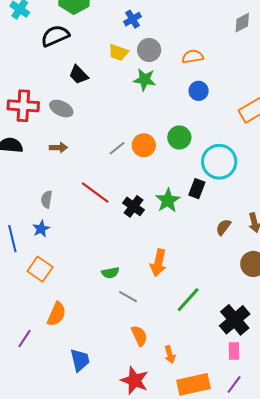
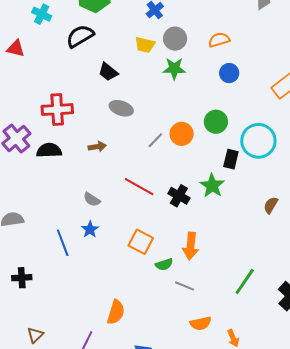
gray ellipse: (61, 109) -> (121, 108), moved
black rectangle: (197, 189) -> (231, 159), moved
gray semicircle: (47, 199) -> (92, 199), turned -60
orange arrow: (158, 263) -> (191, 246), moved
orange square: (40, 269) -> (141, 242), moved
orange semicircle: (139, 336) -> (201, 323), turned 110

